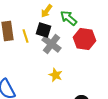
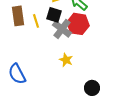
red hexagon: (84, 39) -> (78, 24), moved

